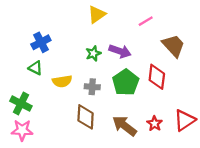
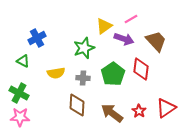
yellow triangle: (97, 14) -> (104, 26), moved
purple arrow: (120, 51) -> (124, 39), moved
green star: (93, 53) -> (84, 48), size x1.5
green triangle: (35, 68) -> (23, 61), moved

